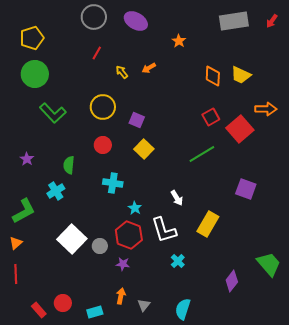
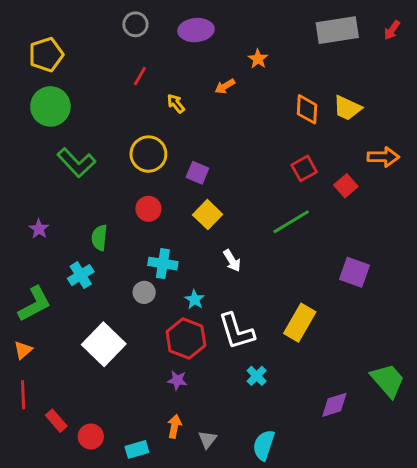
gray circle: (94, 17) -> (135, 24), size x0.7
purple ellipse: (136, 21) -> (196, 30), turned -35
orange arrow: (149, 68) -> (225, 86), moved
red square: (240, 129) -> (346, 186), size x0.6
white arrow: (177, 198) -> (232, 261), moved
gray circle: (100, 246) -> (144, 292), moved
purple diamond: (232, 281) -> (334, 405), turned 35
red rectangle: (39, 310) -> (56, 421), moved

